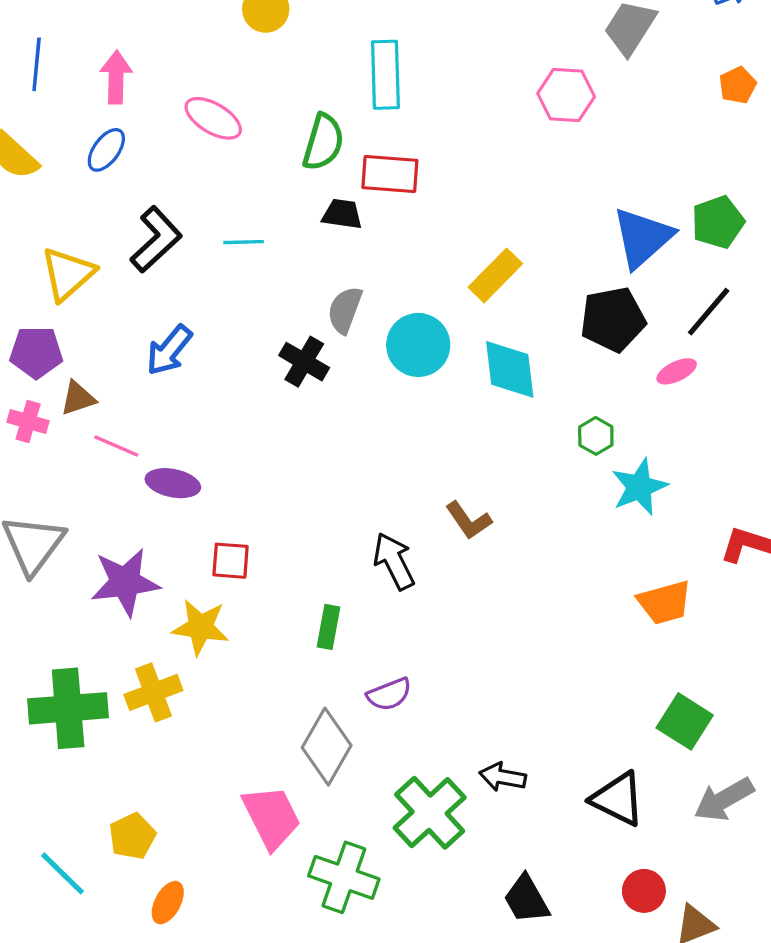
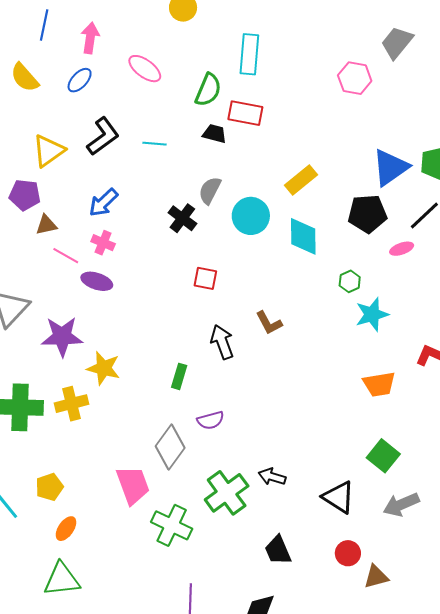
pink cross: (28, 422) -> (103, 243), moved
red square: (231, 561) -> (205, 278), moved

